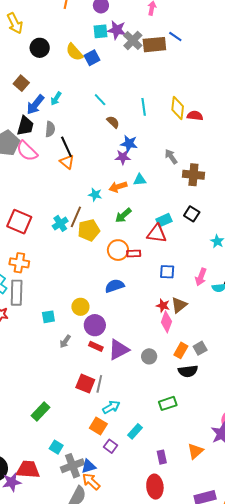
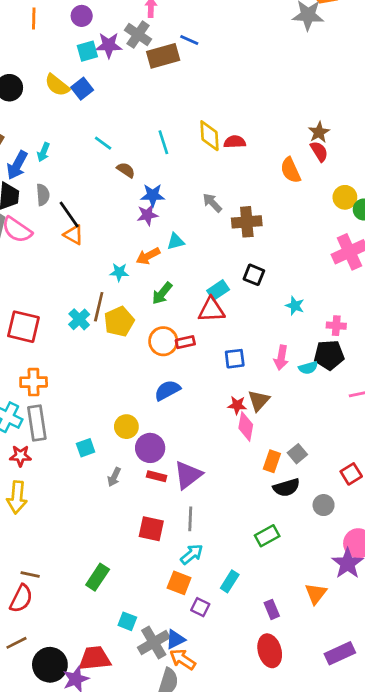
gray cross: (133, 40) -> (138, 35), moved
gray circle: (149, 356) -> (324, 505), moved
gray line: (99, 384) -> (190, 519), moved

